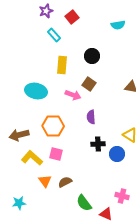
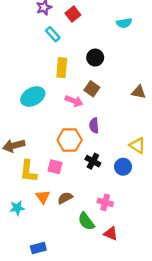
cyan ellipse: (36, 91) -> (33, 97), turned -40
orange hexagon: (53, 126) -> (70, 140), moved
black cross: (98, 144) -> (93, 161), moved, turned 32
yellow L-shape: (32, 158) -> (28, 171), turned -125
pink cross: (122, 196) -> (105, 202), moved
cyan star: (19, 203) -> (17, 208), moved

